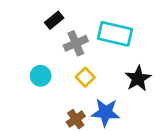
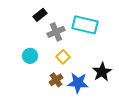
black star: (138, 78) -> (102, 72), moved
brown cross: (76, 119) -> (56, 80), moved

